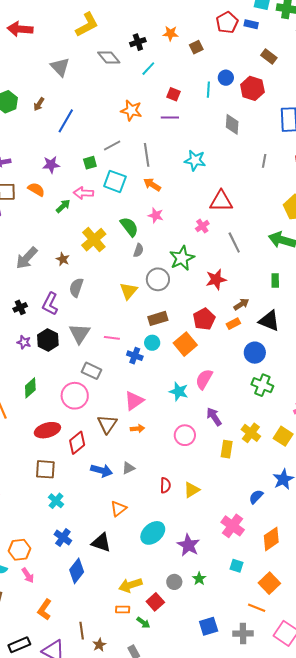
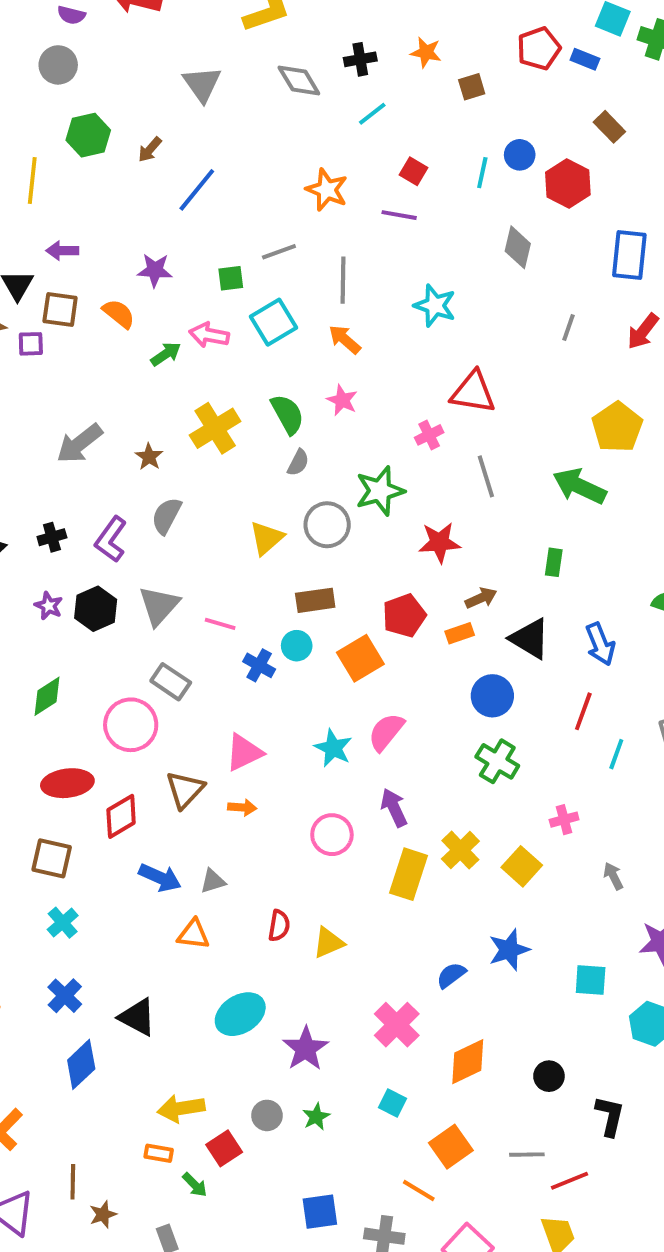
cyan square: (115, 181) -> (274, 322), turned 30
yellow rectangle: (227, 449) -> (409, 874), size x1.4
orange triangle: (119, 509) -> (193, 934), moved, turned 36

